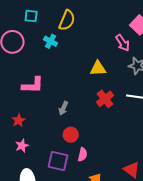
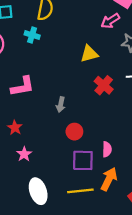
pink arrow: (123, 43) -> (110, 21), turned 102
pink semicircle: (82, 155) -> (107, 149), moved
purple square: (58, 161) -> (83, 160), moved

